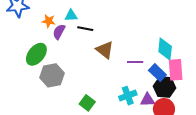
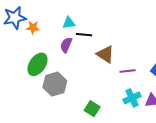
orange star: (49, 21) -> (33, 27), moved
purple semicircle: (59, 32) -> (66, 45), moved
purple line: (135, 62) -> (128, 71), moved

